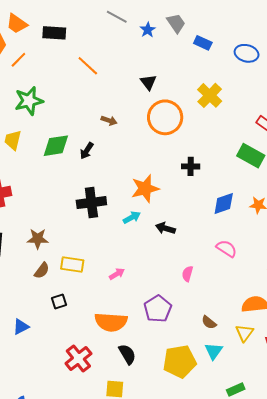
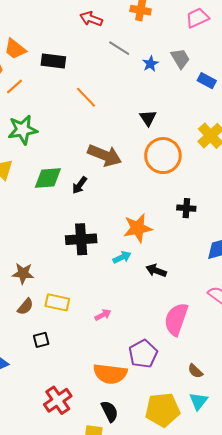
brown arrow: (109, 121) -> (105, 155), size x2.0
pink semicircle: (187, 274) -> (176, 319), size x2.0
orange semicircle: (111, 322) -> (110, 374), moved
black semicircle: (127, 354) -> (110, 411), moved

